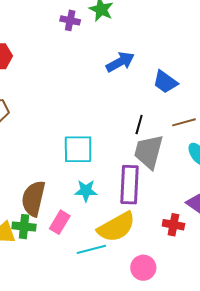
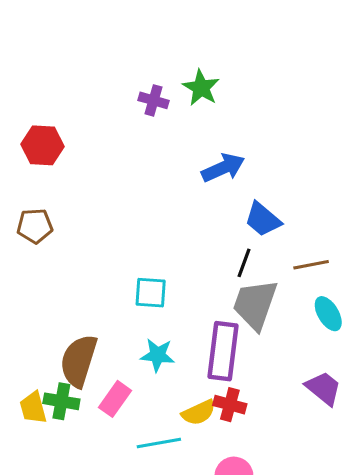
blue trapezoid: (165, 82) -> (263, 219), moved
cyan square: (78, 149) -> (151, 293), size x0.7
red cross: (173, 225) -> (230, 405), moved
yellow semicircle: (116, 227) -> (199, 413), size x0.6

